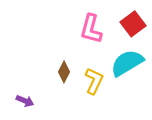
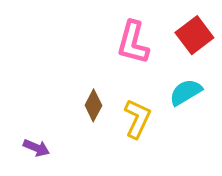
cyan semicircle: (127, 63) -> (186, 92), size x0.7

